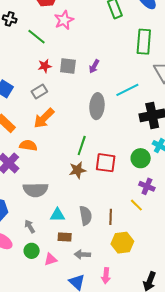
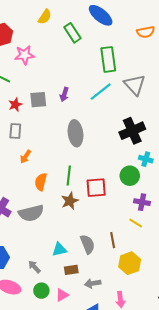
pink star: (64, 20) -> (24, 55), turned 30
cyan line: (127, 90) -> (101, 92), moved
gray rectangle: (39, 91) -> (15, 131), turned -42
orange arrow: (44, 118) -> (26, 157), size x0.6
orange semicircle: (28, 145) -> (41, 182), moved, turned -72
gray semicircle: (36, 190) -> (31, 213), moved

